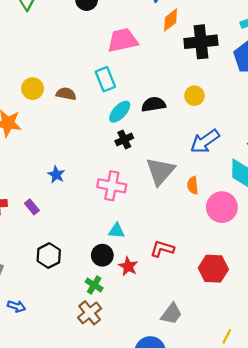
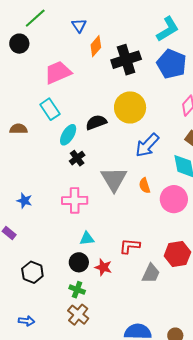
yellow circle: (194, 96) -> (130, 107), size x1.8
blue arrow: (16, 306) -> (27, 321), moved
gray trapezoid: (171, 314) -> (151, 273), moved

